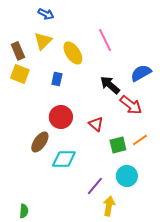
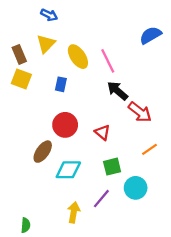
pink line: (105, 40) -> (108, 61), moved
blue semicircle: (141, 73) -> (151, 35), moved
green square: (118, 145) -> (112, 167), moved
yellow arrow: (109, 206) -> (74, 212), moved

